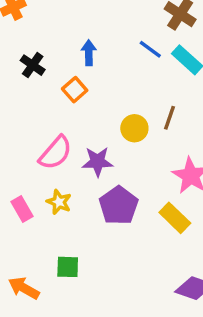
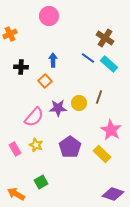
black cross: (33, 65) -> (21, 67), turned -32
purple star: (98, 162) -> (58, 108), moved
green square: (68, 267) -> (41, 182), turned -32

